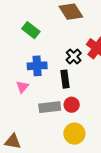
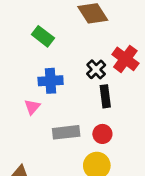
black rectangle: (65, 79) -> (105, 96), moved
red circle: (72, 105) -> (102, 134), moved

